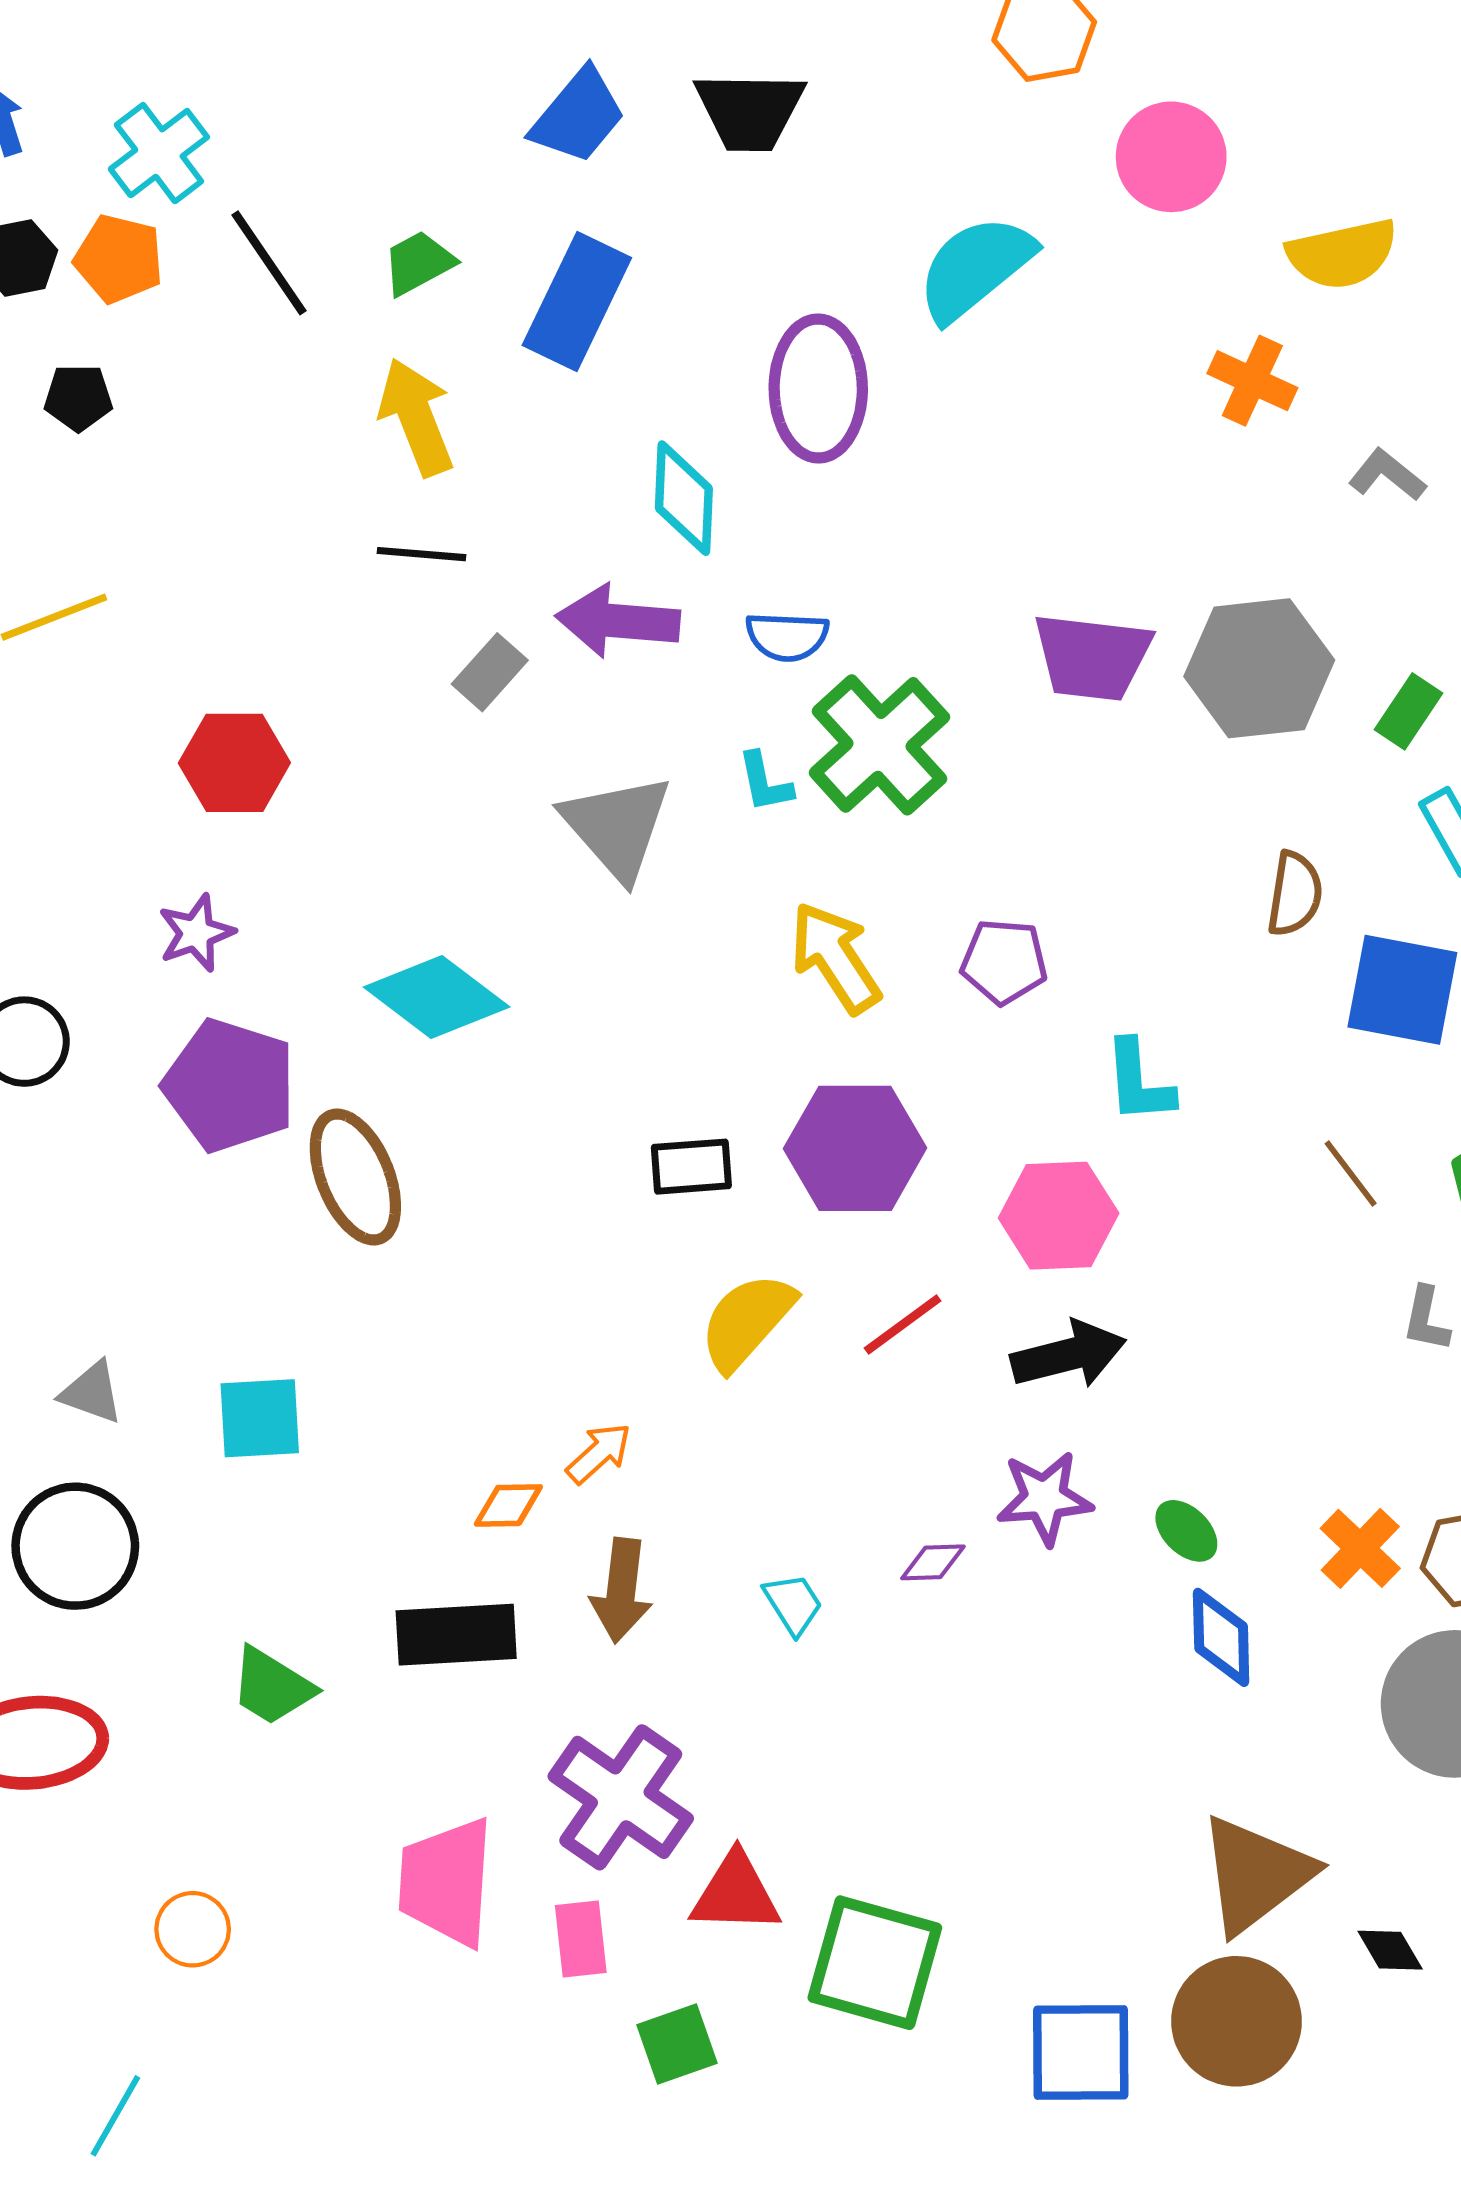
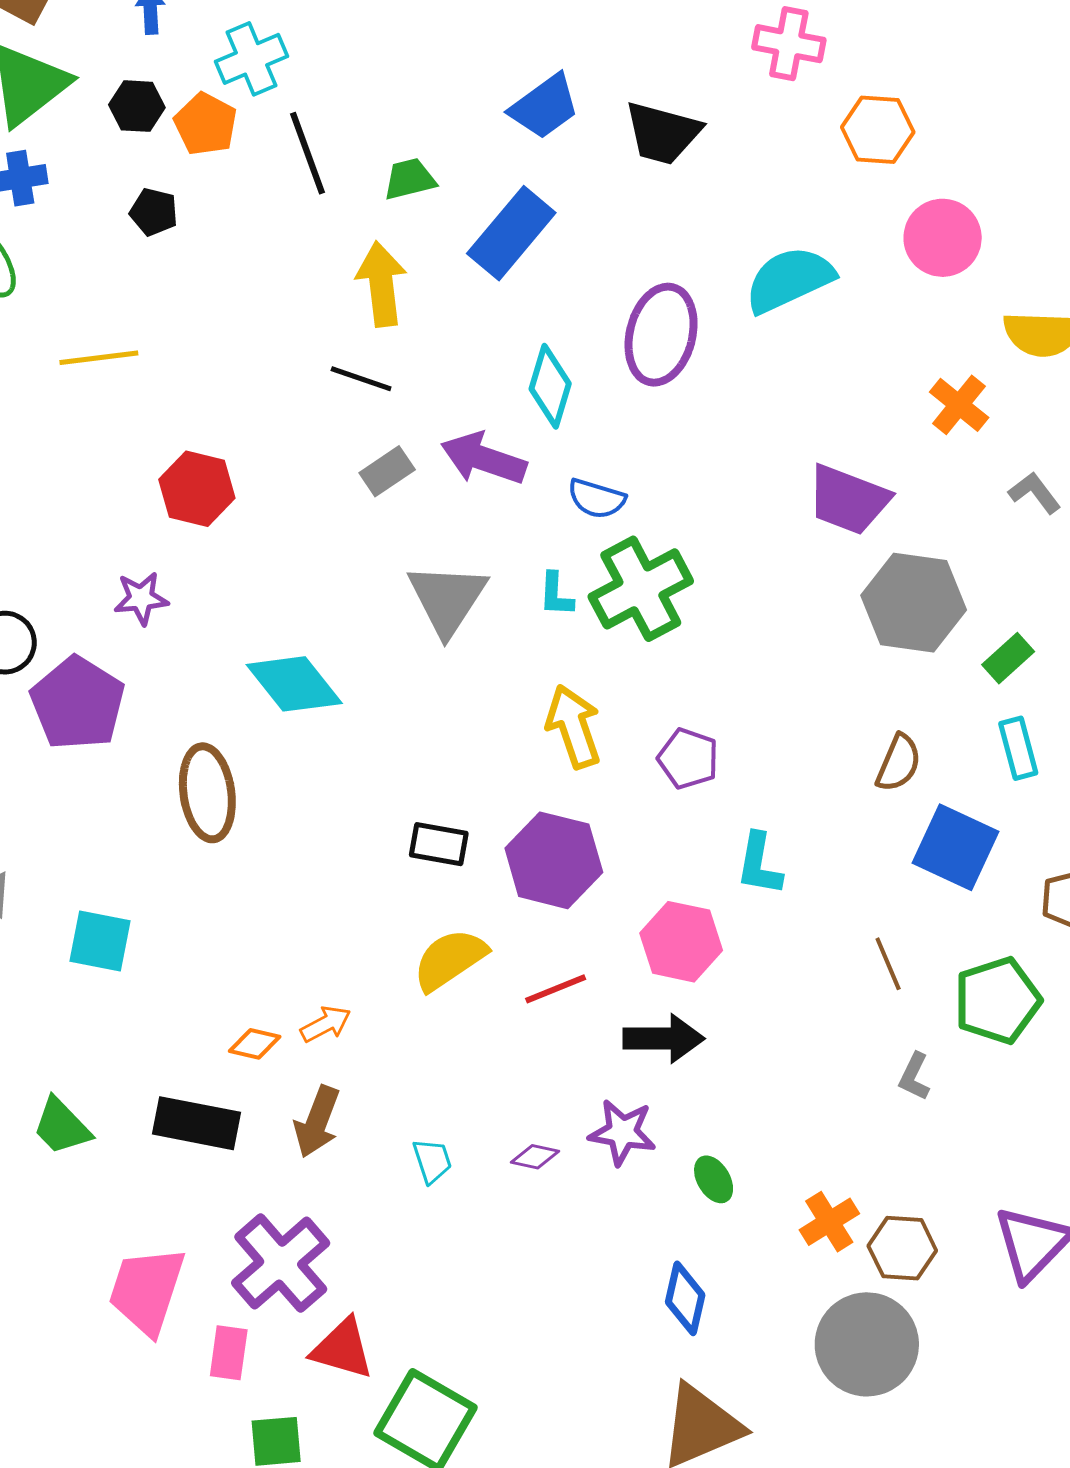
purple trapezoid: (1092, 657) -> (848, 500), moved
purple pentagon: (230, 1085) -> (78, 703), moved
blue diamond: (1221, 1637) -> (685, 1298), moved

